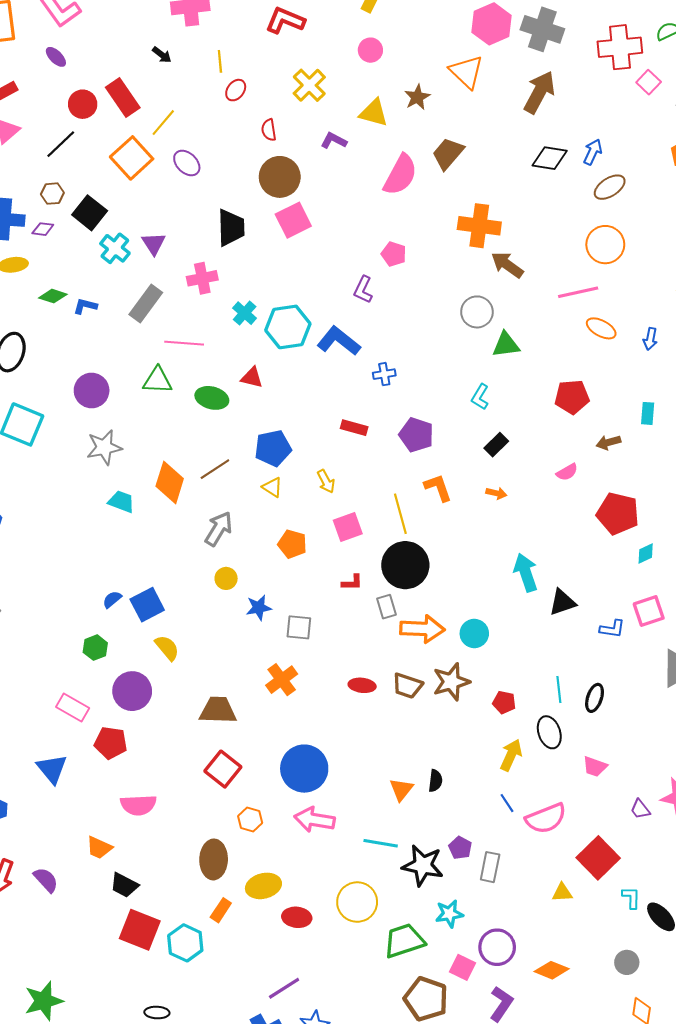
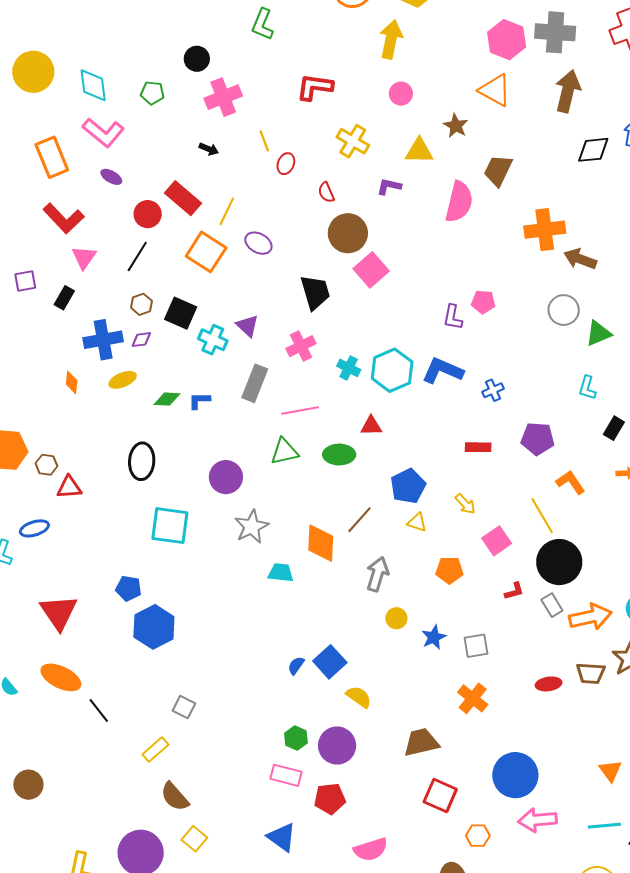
pink pentagon: (394, 254) -> (483, 302), moved
green hexagon: (95, 648) -> (296, 738), moved

